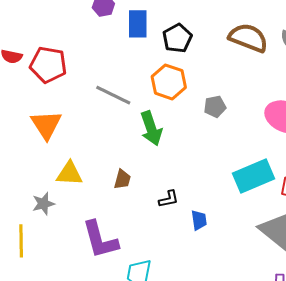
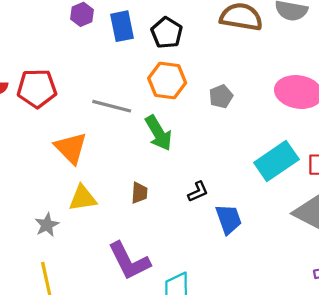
orange triangle: (46, 125) -> (71, 148), moved
black L-shape: (169, 199) -> (198, 192), moved
gray star: (43, 204) -> (47, 225), moved
blue trapezoid: (199, 220) -> (229, 219), size x1.4

